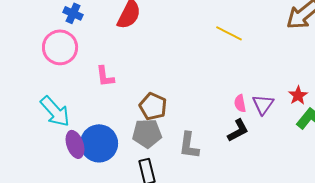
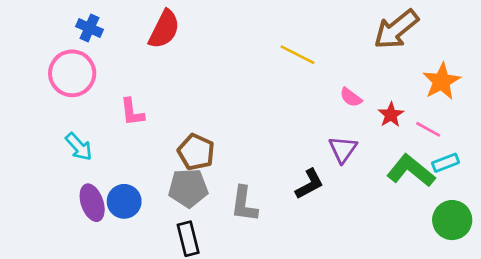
red star: (298, 95) -> (391, 115), moved
pink semicircle: (240, 103) -> (351, 97), moved, turned -42
cyan arrow: (55, 111) -> (79, 147), moved, size x0.7
blue circle: (99, 143) -> (124, 201), size x0.7

